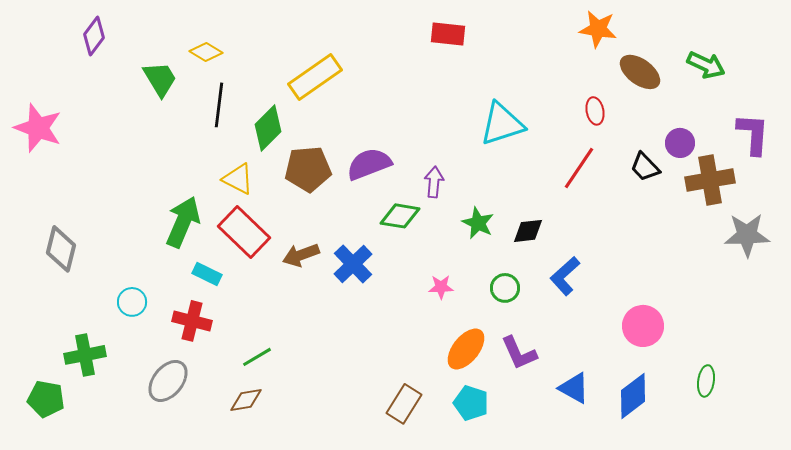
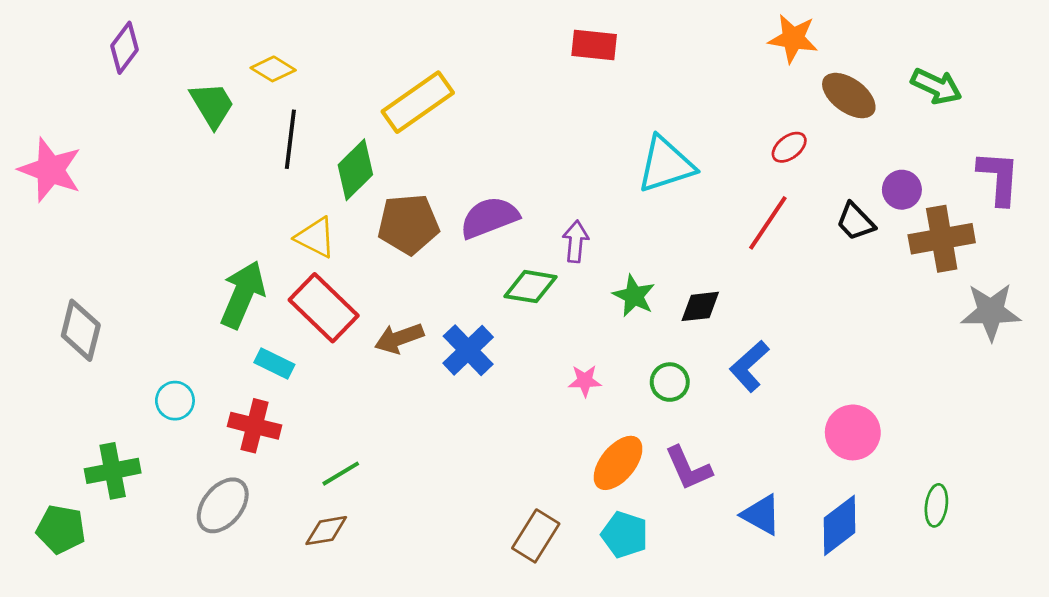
red ellipse: (595, 111) -> (789, 147), turned 64

